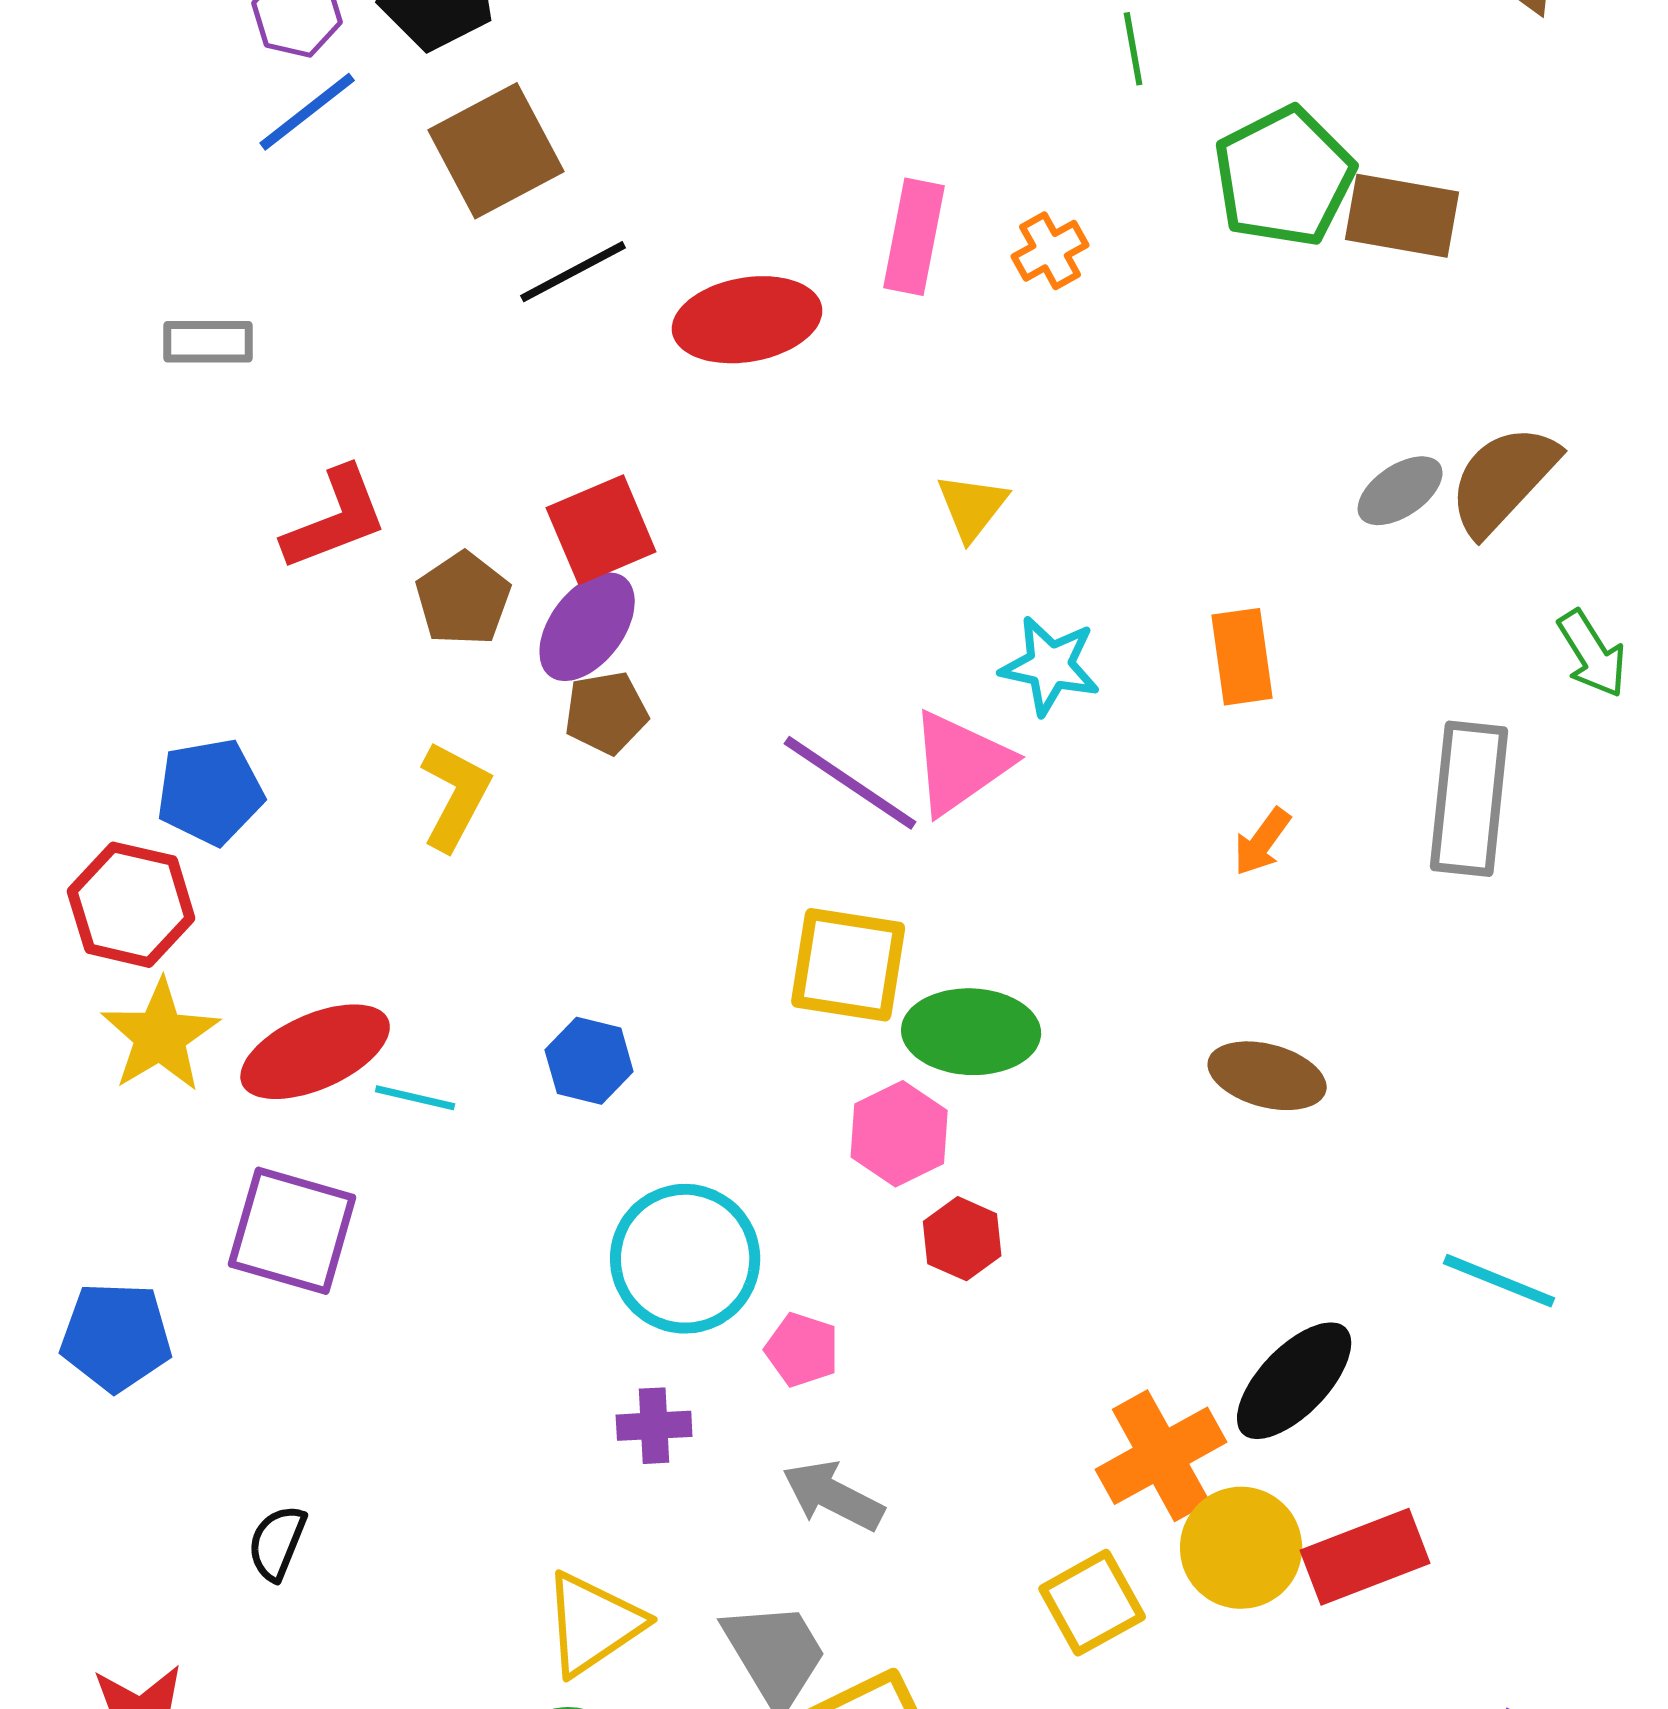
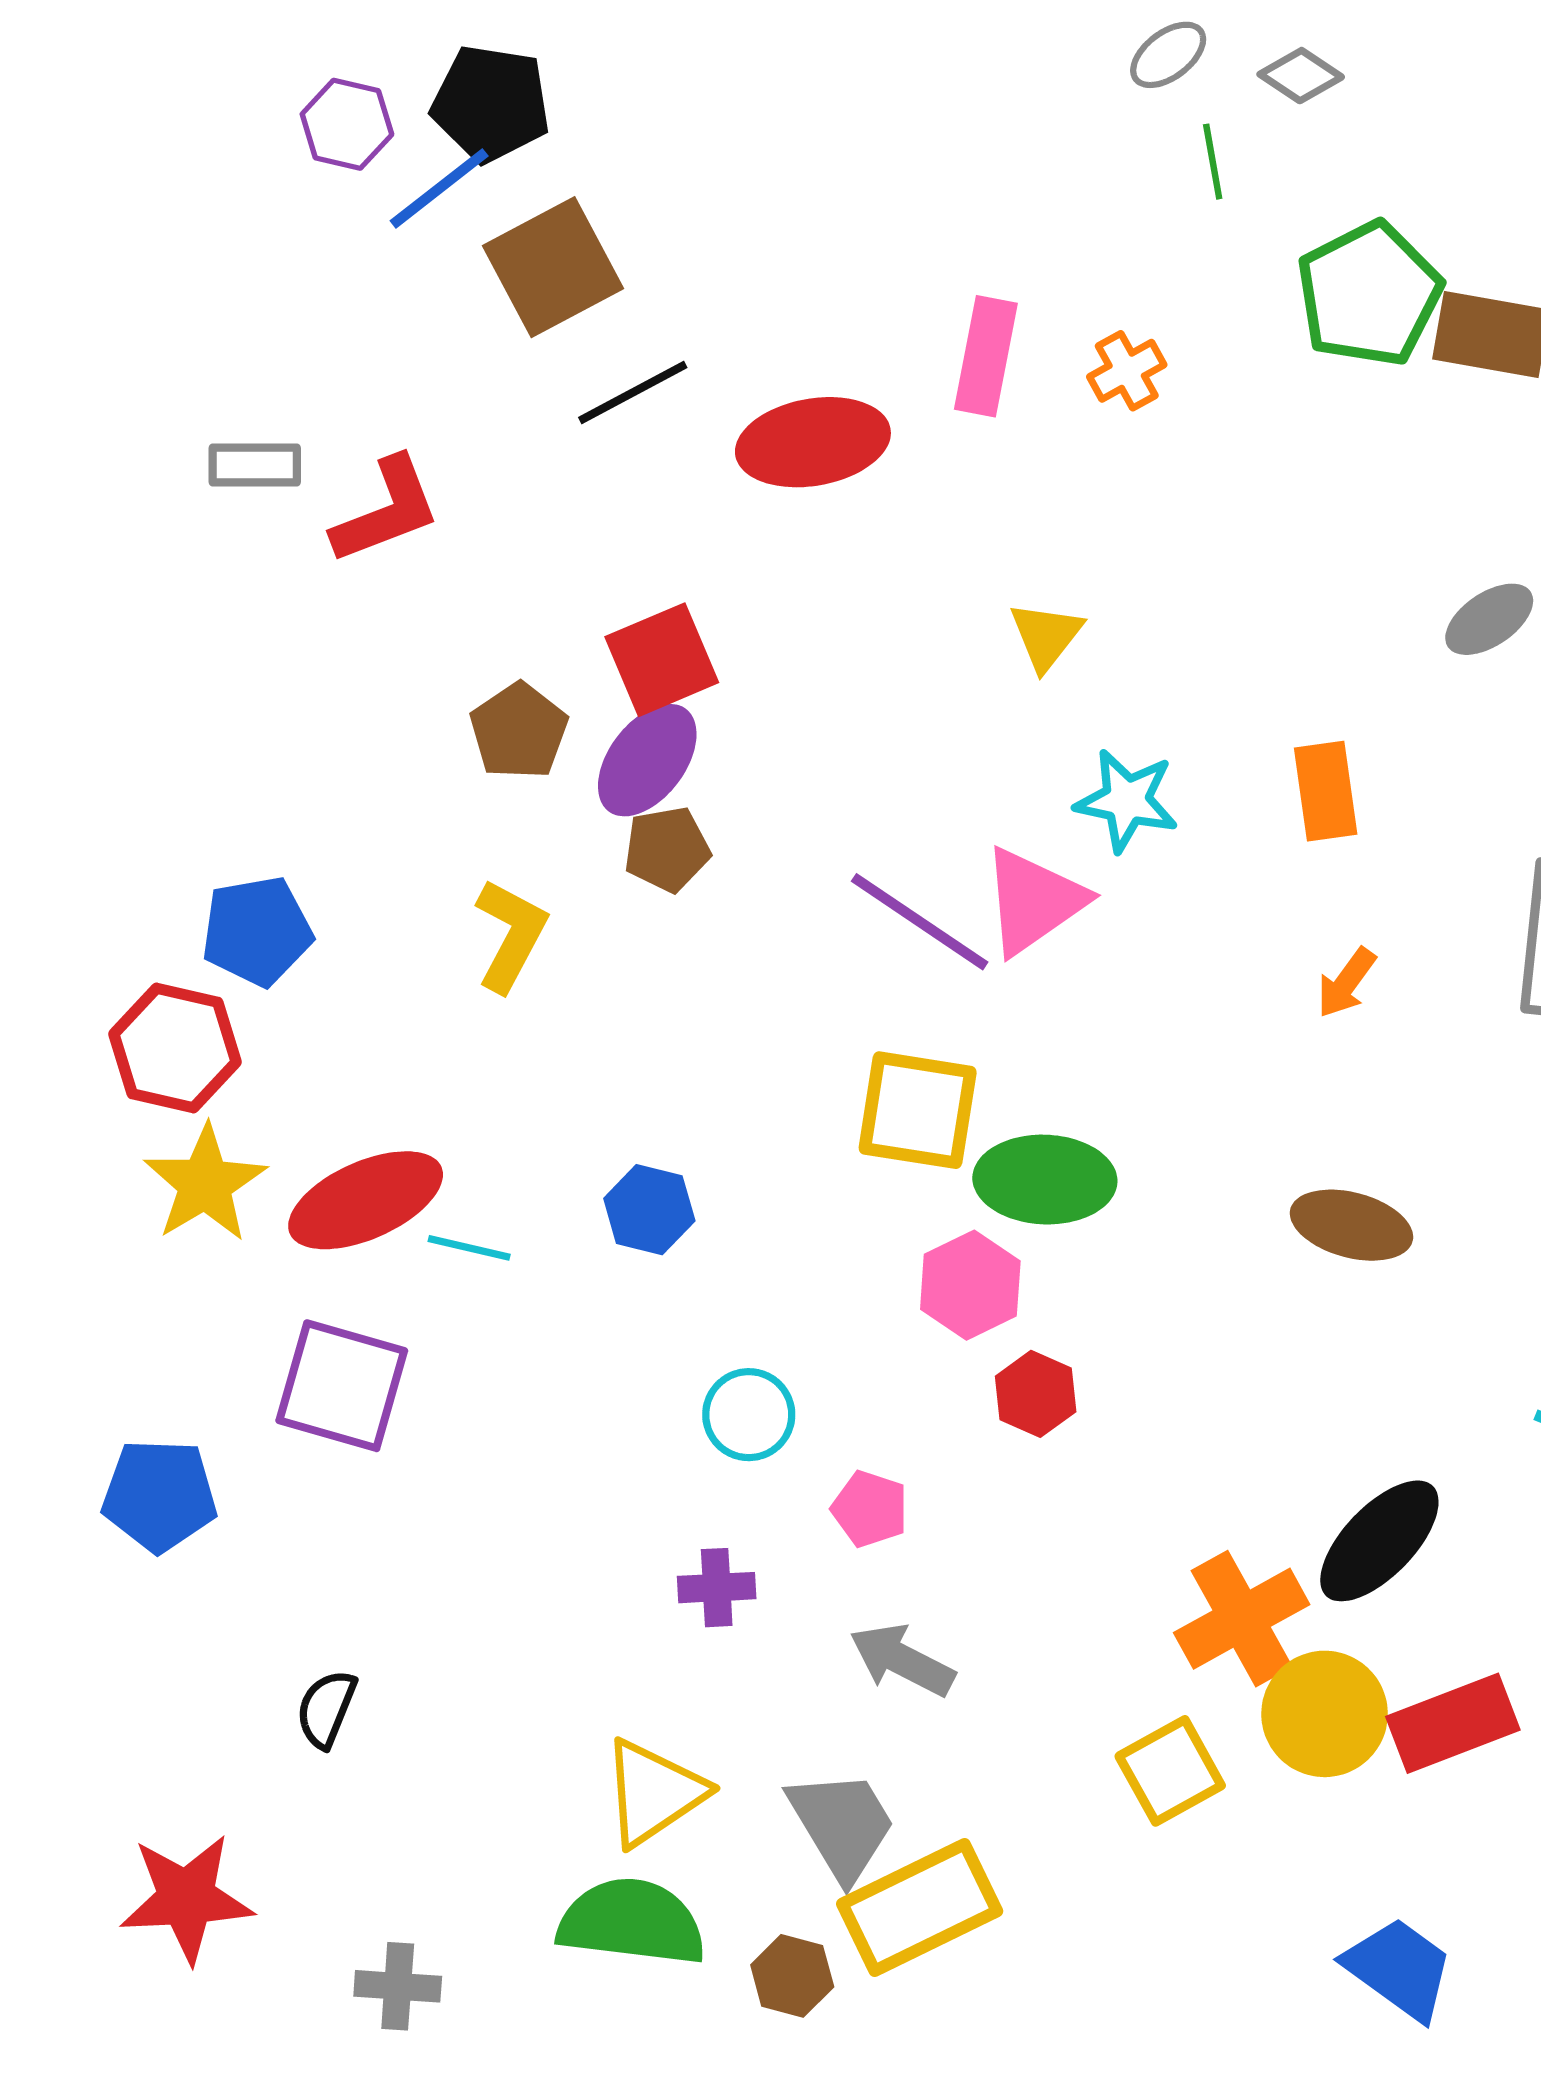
blue line: (307, 112) -> (439, 188), moved
red L-shape: (335, 519) -> (386, 511), moved
cyan circle: (685, 1259) -> (749, 1415), size x0.6

